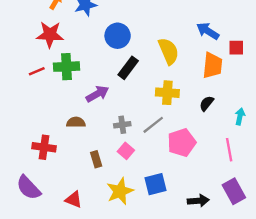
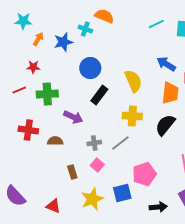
red star: (50, 35) -> (33, 67), size x0.6
red line: (37, 71) -> (19, 90), moved
purple arrow: (97, 94) -> (73, 117), turned 54
black semicircle: (207, 103) -> (165, 125), size x1.6
pink pentagon: (182, 143) -> (144, 174), moved
red cross: (44, 147) -> (28, 130), moved

